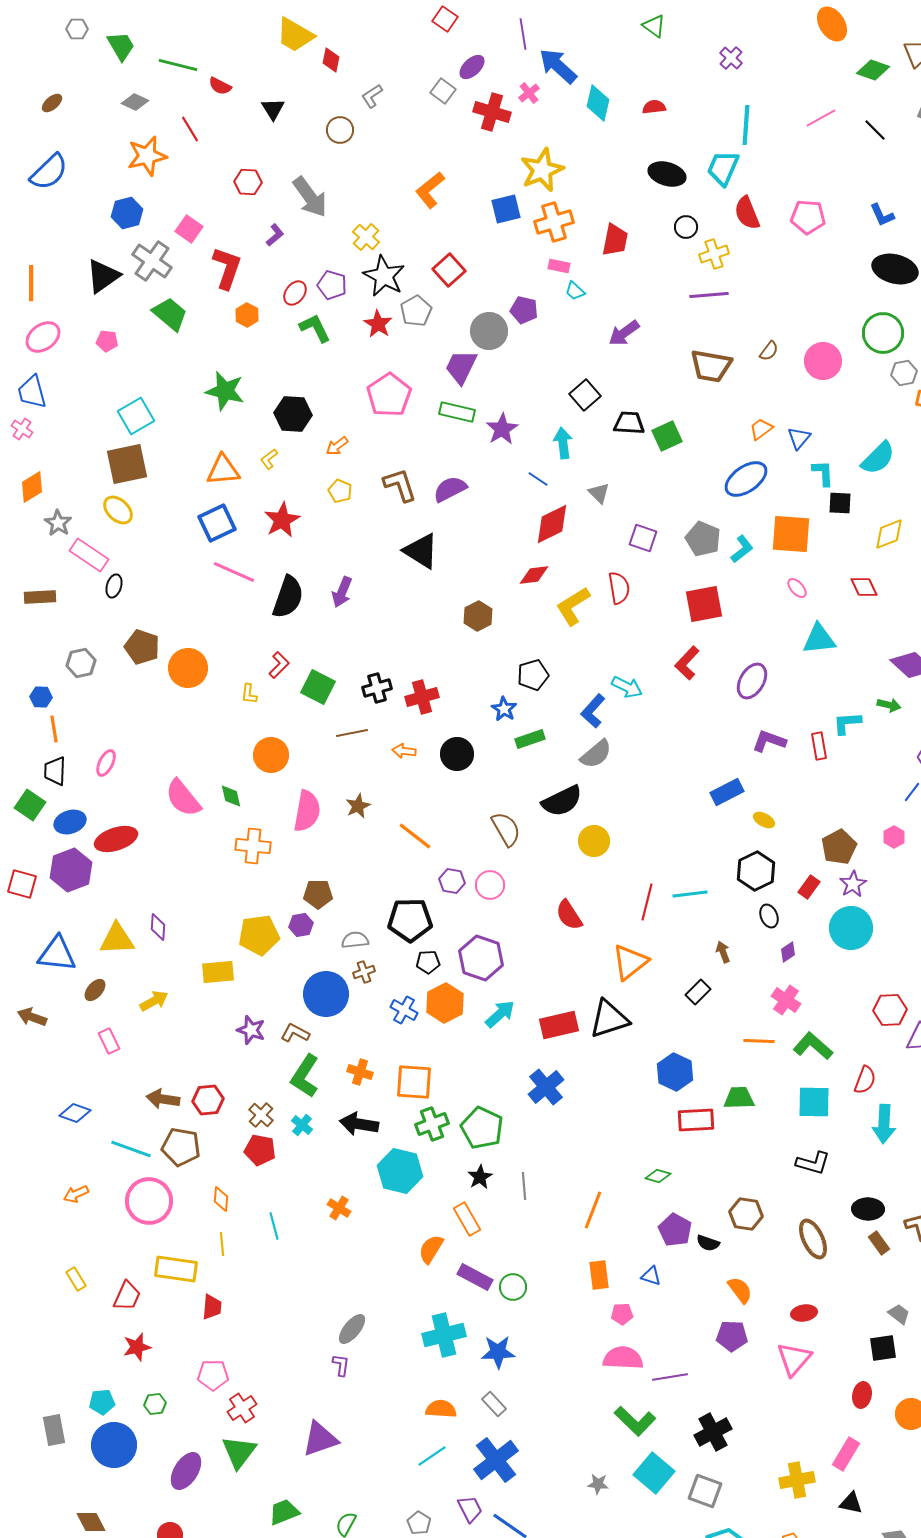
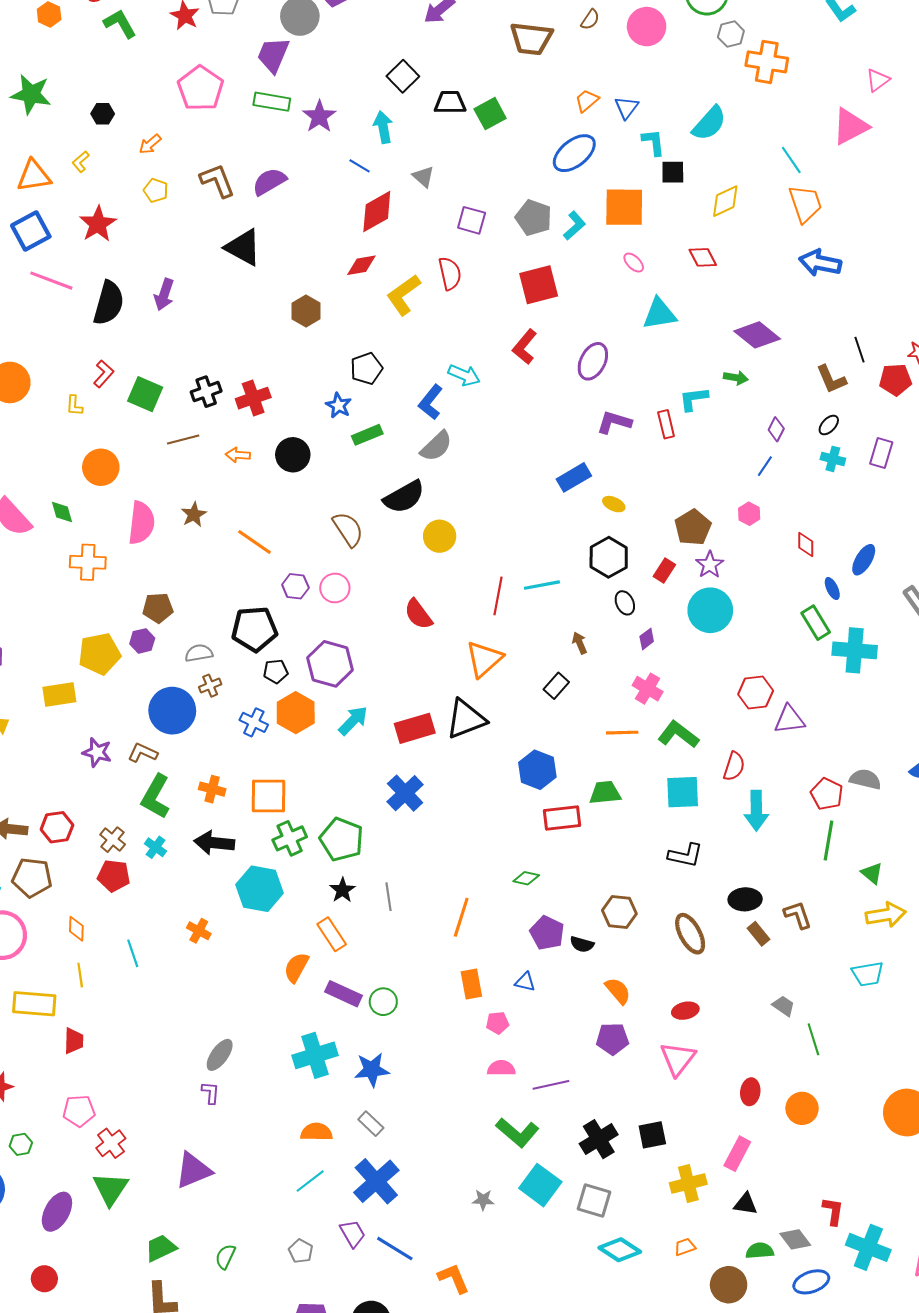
black hexagon: (293, 414) -> (103, 114), size x0.6
black square: (883, 1348) -> (652, 1135), moved
pink semicircle: (623, 1358) -> (501, 1068), size x0.7

